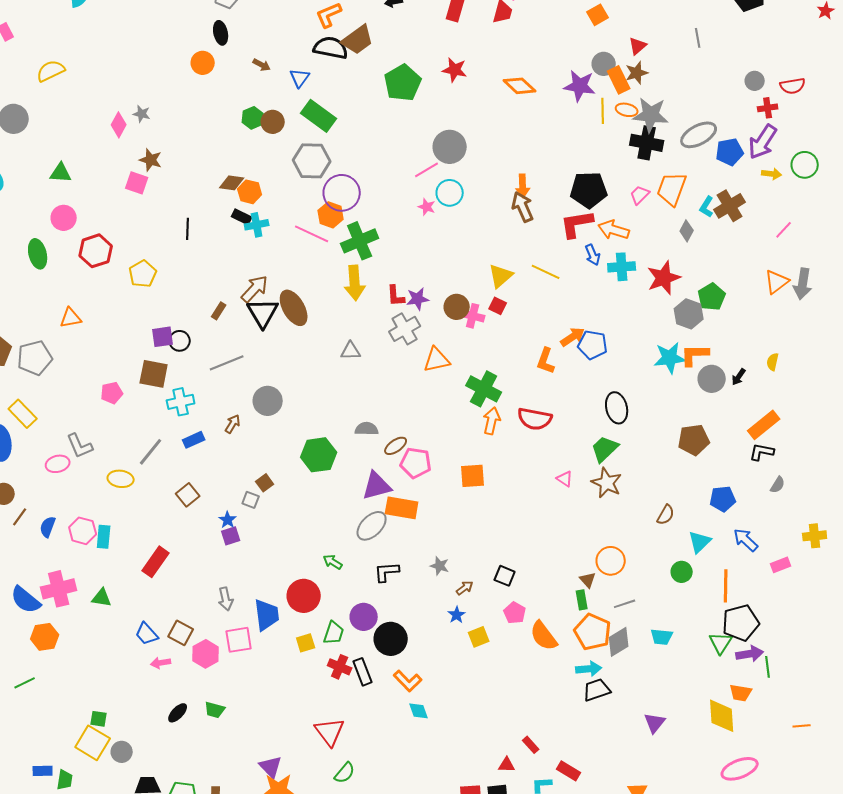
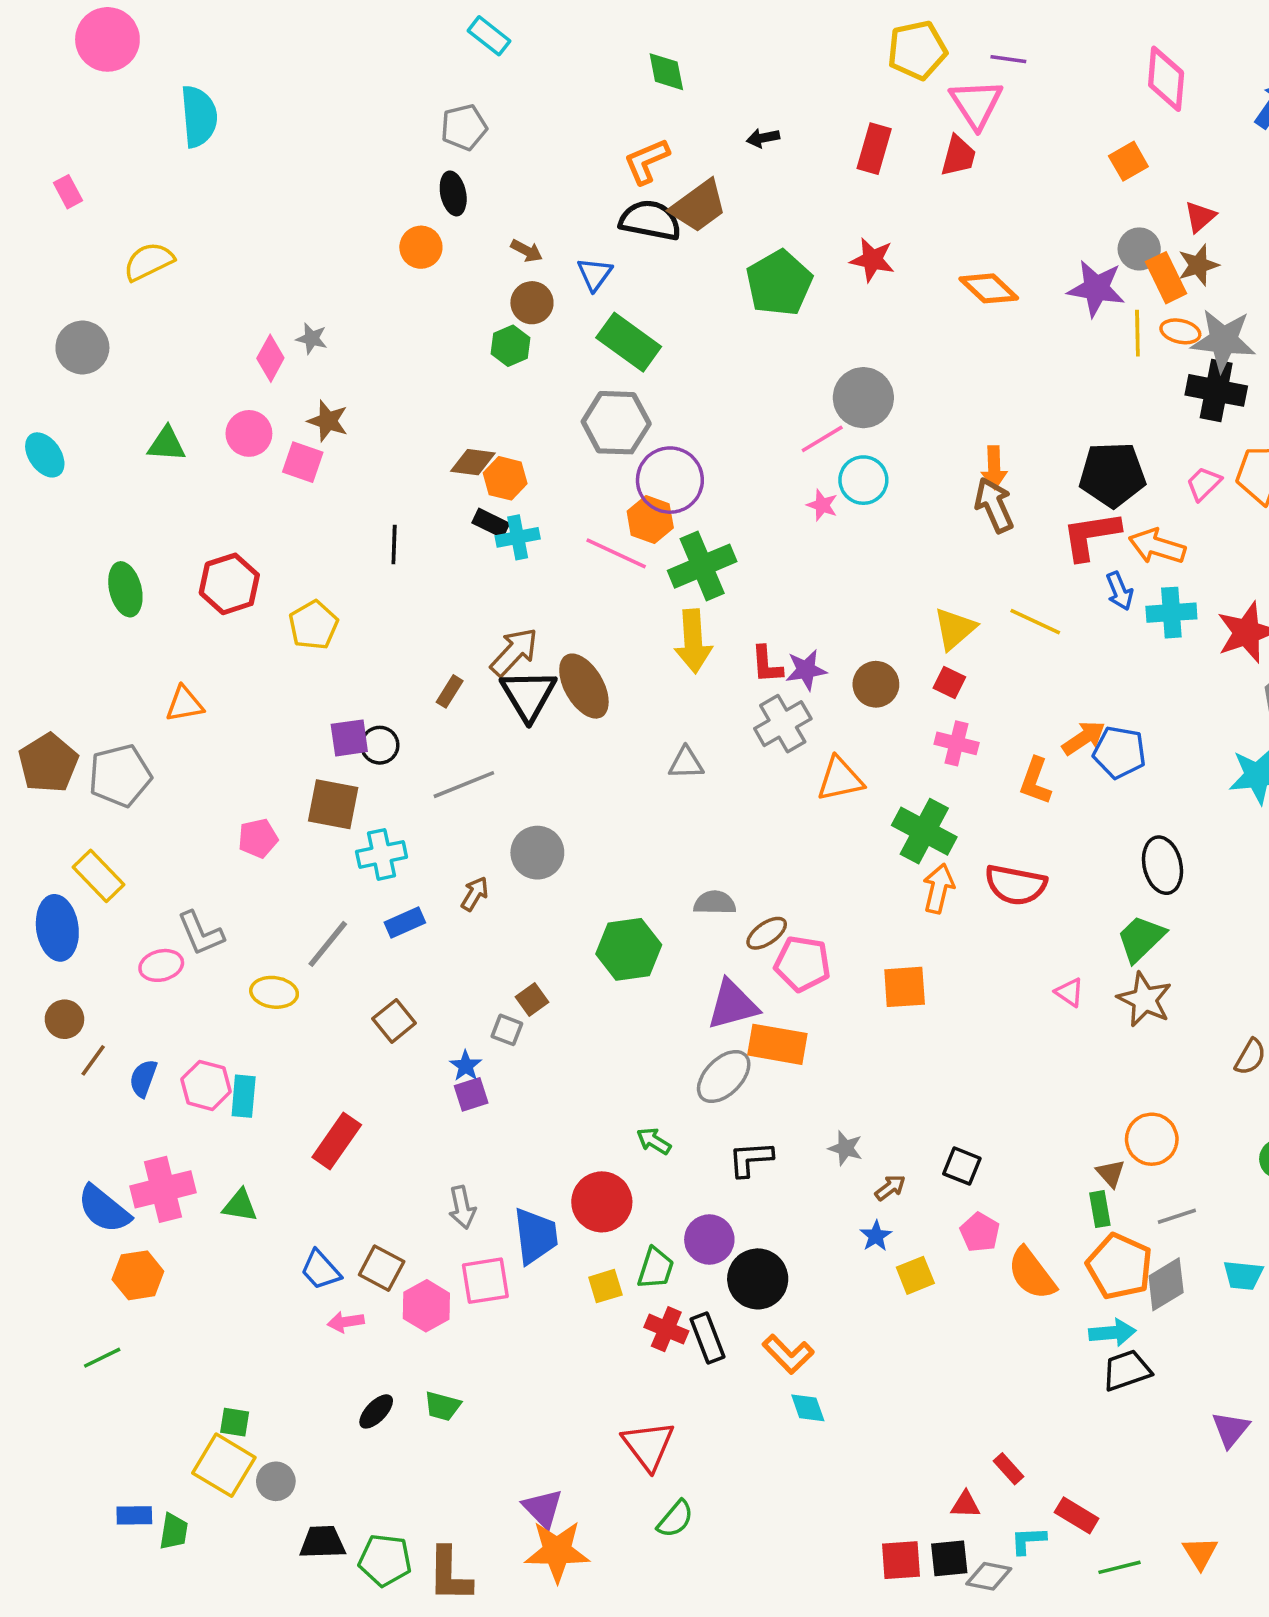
brown circle: (273, 122) -> (532, 303), moved
pink circle: (64, 218) -> (249, 433), moved
pink cross: (473, 316) -> (957, 743), moved

